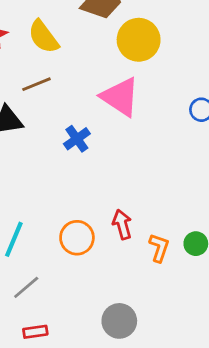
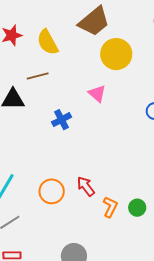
pink triangle: (120, 97) -> (97, 94), size x0.6
red arrow: (122, 224) -> (86, 186), turned -30

